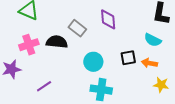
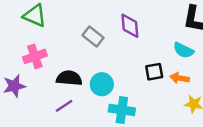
black semicircle: (57, 42) -> (69, 78), moved
cyan circle: (93, 62) -> (102, 84), moved
purple line: (44, 86) -> (64, 106), moved

